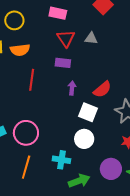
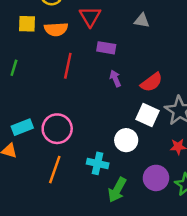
red triangle: (66, 38) -> (90, 16), moved
purple arrow: (72, 88) -> (115, 78), turned -32
white square: (88, 112) -> (147, 115), moved
green arrow: (79, 181) -> (117, 190), turned 135

